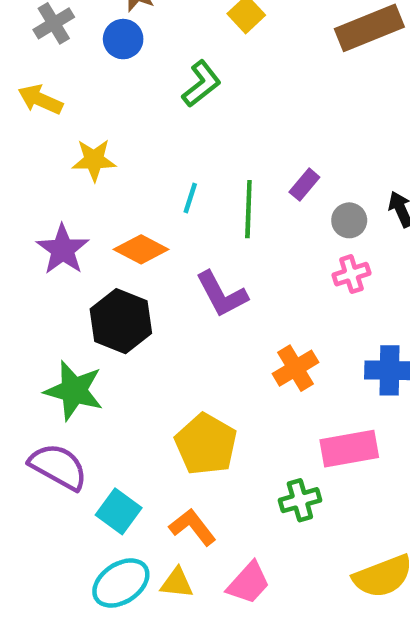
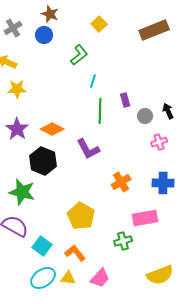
yellow star: (94, 160) -> (17, 89), moved
purple rectangle: (304, 185) -> (125, 100), turned -56
cyan line: (190, 198) -> (93, 81), moved
pink cross: (351, 274) -> (159, 142), moved

